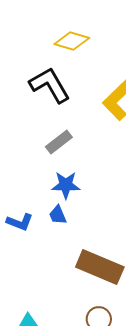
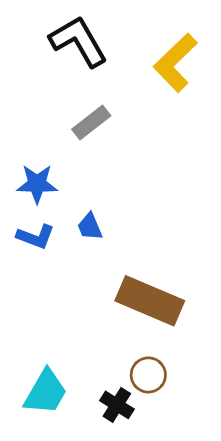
blue star: (66, 185) -> (37, 184), moved

